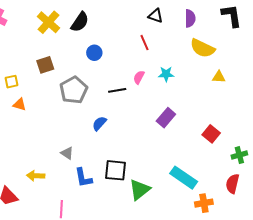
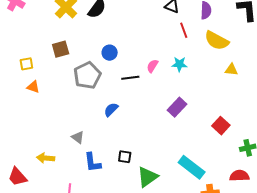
red line: (145, 43) -> (184, 30), moved
blue circle: (94, 53) -> (110, 53), moved
black square: (115, 170) -> (125, 157), size x0.6
red semicircle: (232, 184) -> (239, 176), turned 72

